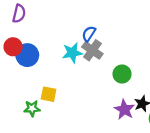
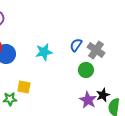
blue semicircle: (89, 34) -> (76, 45), moved
gray cross: (92, 50) -> (96, 50), moved

